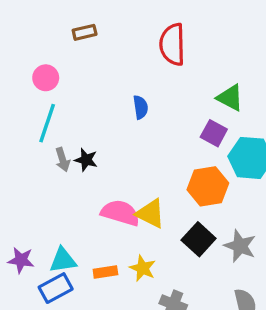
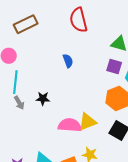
brown rectangle: (85, 32) -> (26, 24), size x1.6
gray arrow: (63, 160) -> (19, 103), moved
yellow triangle: (150, 214) -> (87, 122), turned -36

